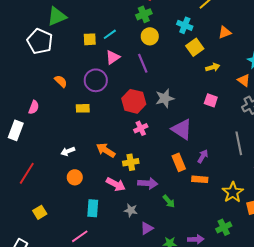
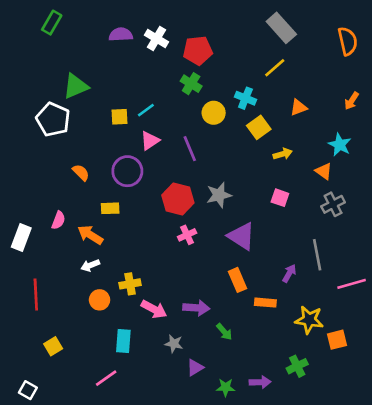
green cross: (144, 14) -> (191, 84), turned -35
yellow circle: (150, 36) -> (214, 113), moved
pink semicircle: (34, 107) -> (58, 220), moved
orange arrow: (106, 150) -> (90, 235), moved
purple arrow: (203, 156) -> (289, 273), moved
yellow cross: (131, 162) -> (130, 284), moved
red line: (27, 173) -> (36, 295), turned -35
yellow star: (233, 192) -> (309, 320), turned -30

